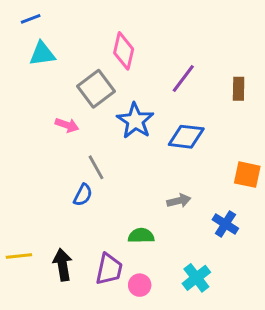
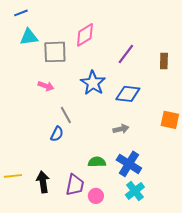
pink diamond: (124, 51) -> (85, 35), turned 45
gray square: (96, 89) -> (55, 52), moved, turned 35
gray arrow: (179, 201) -> (121, 129), moved
blue cross: (225, 224) -> (129, 164), moved, size x1.4

